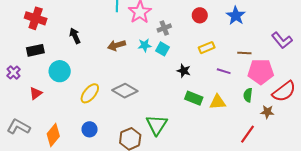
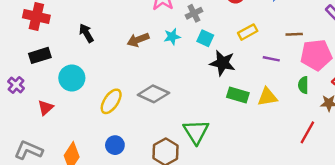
cyan square: (163, 49) -> (205, 38), moved
black star: (184, 71) -> (223, 63), size x1.5

